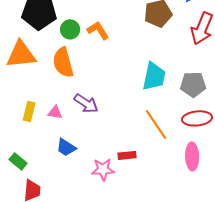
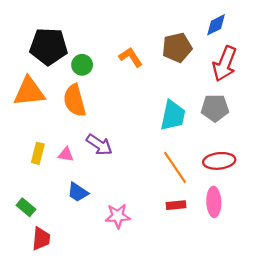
orange L-shape: (98, 30) -> (131, 57), moved
gray pentagon: (193, 84) -> (215, 108), moved
red rectangle: (127, 155) -> (176, 205), moved

